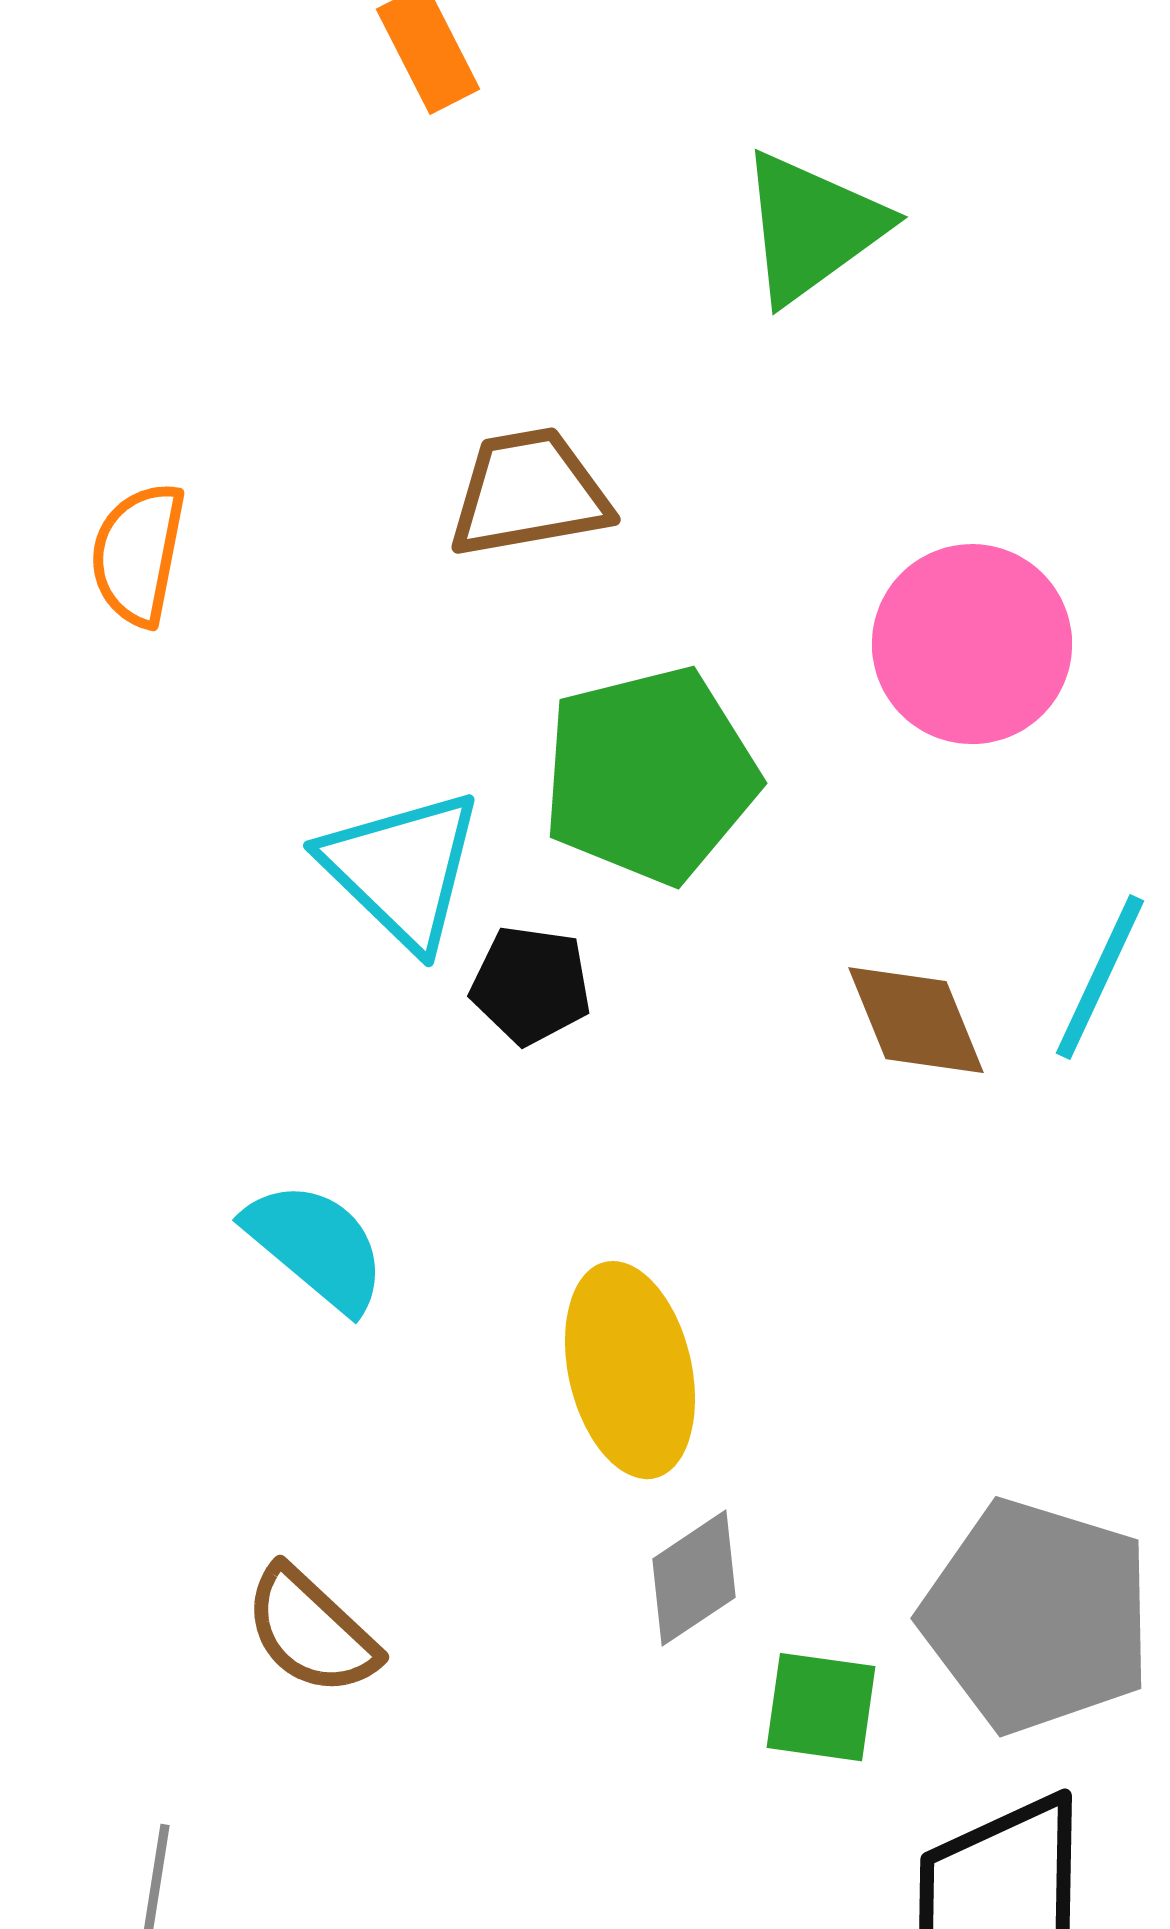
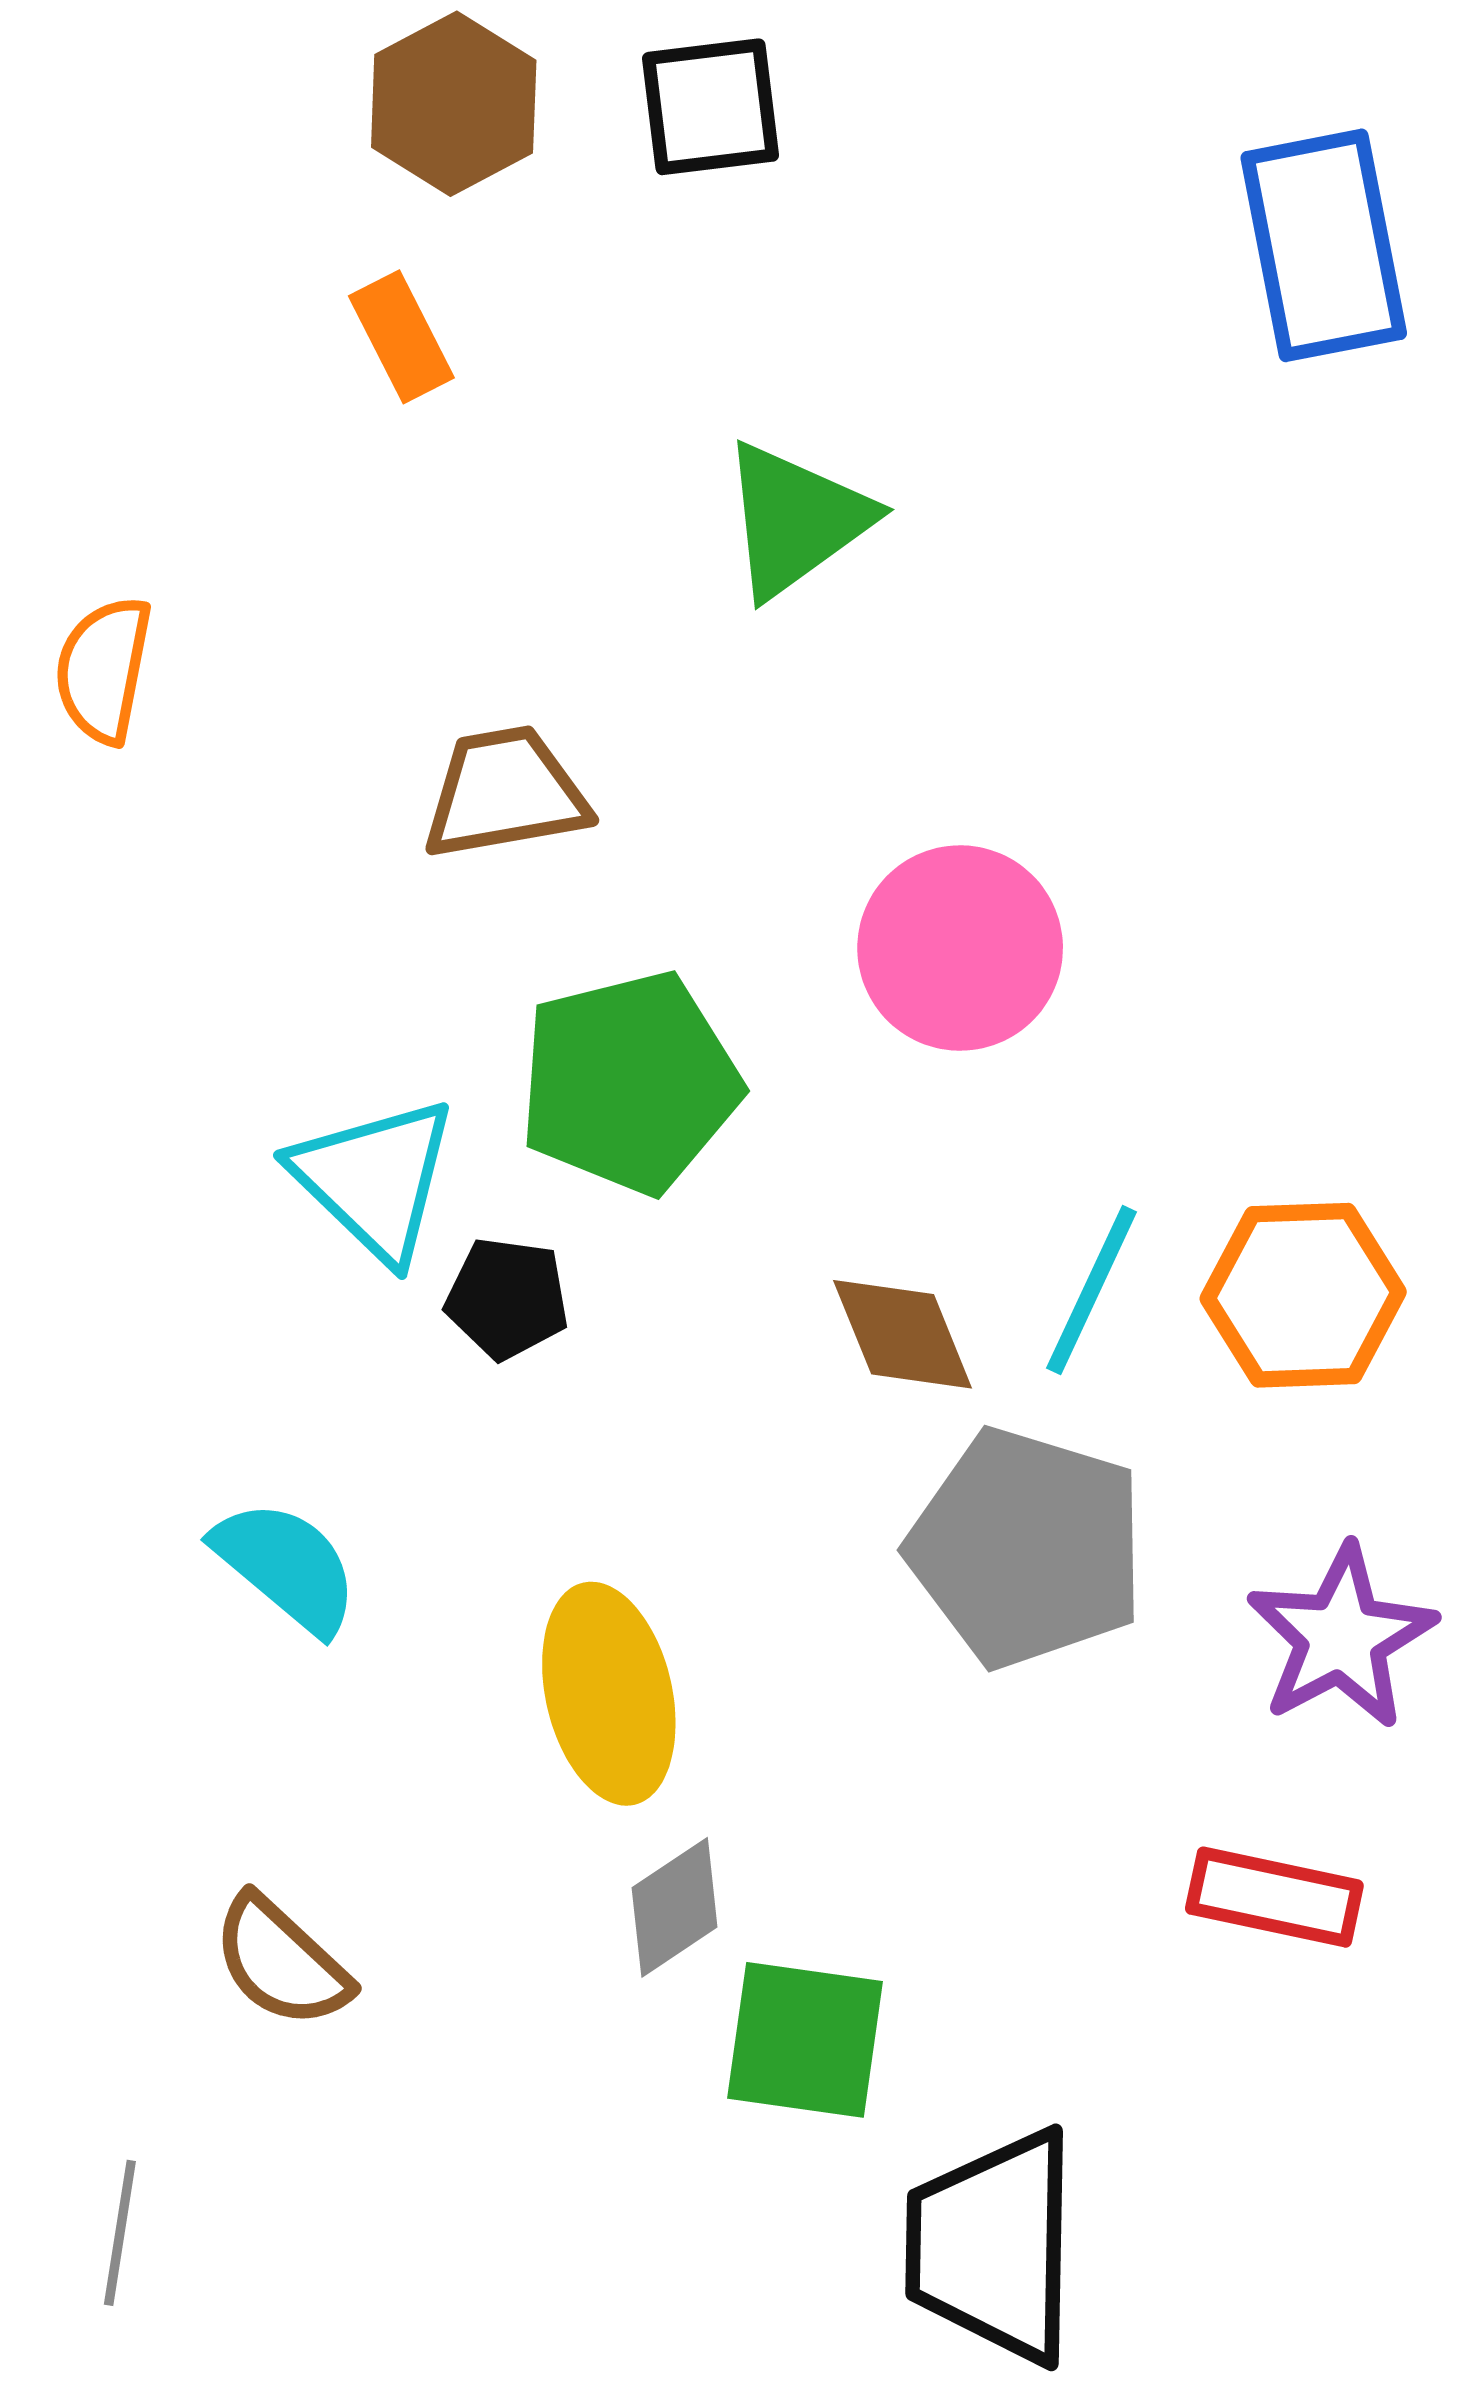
orange semicircle: (138, 554) -> (103, 670), moved
gray pentagon: (1037, 1616) -> (1027, 1548), moved
green square: (821, 1707) -> (805, 2040), size x1.4

